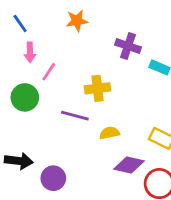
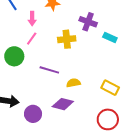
pink arrow: (30, 52) -> (32, 19), moved
yellow cross: (98, 88) -> (67, 39), moved
purple diamond: (129, 165) -> (63, 104), moved

